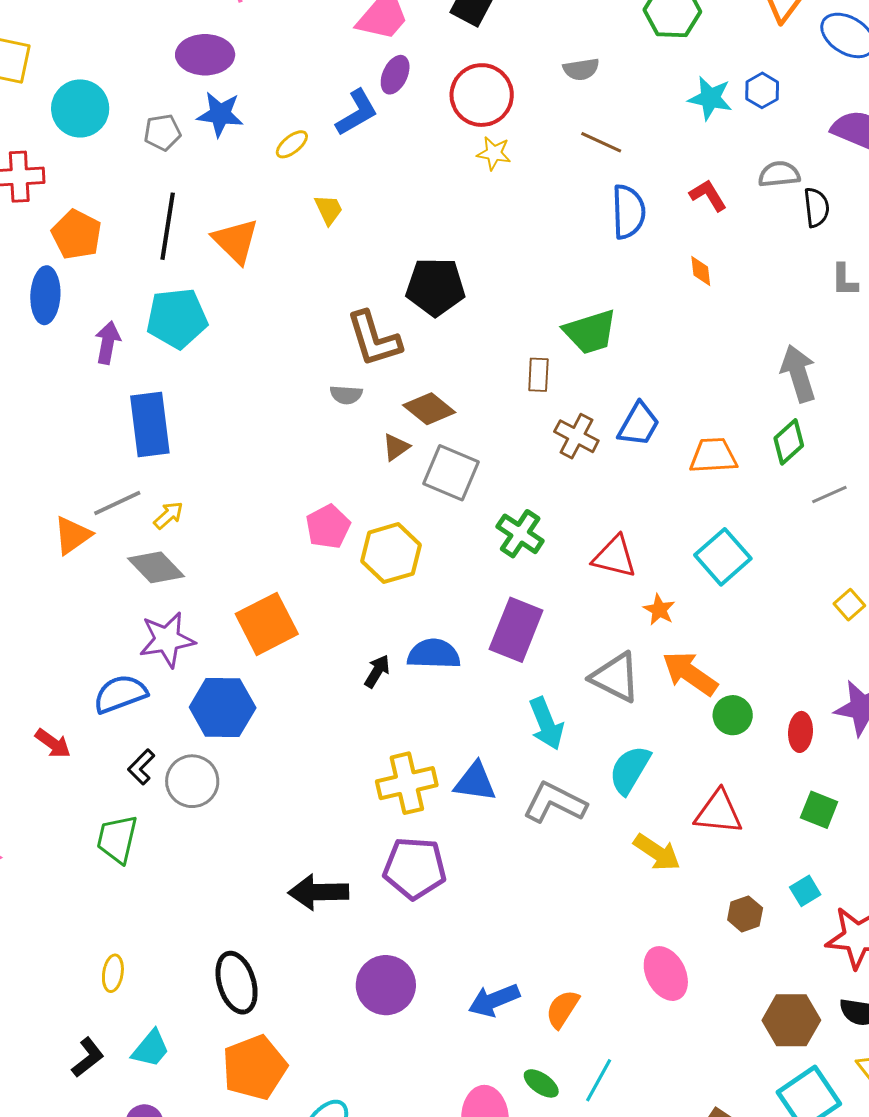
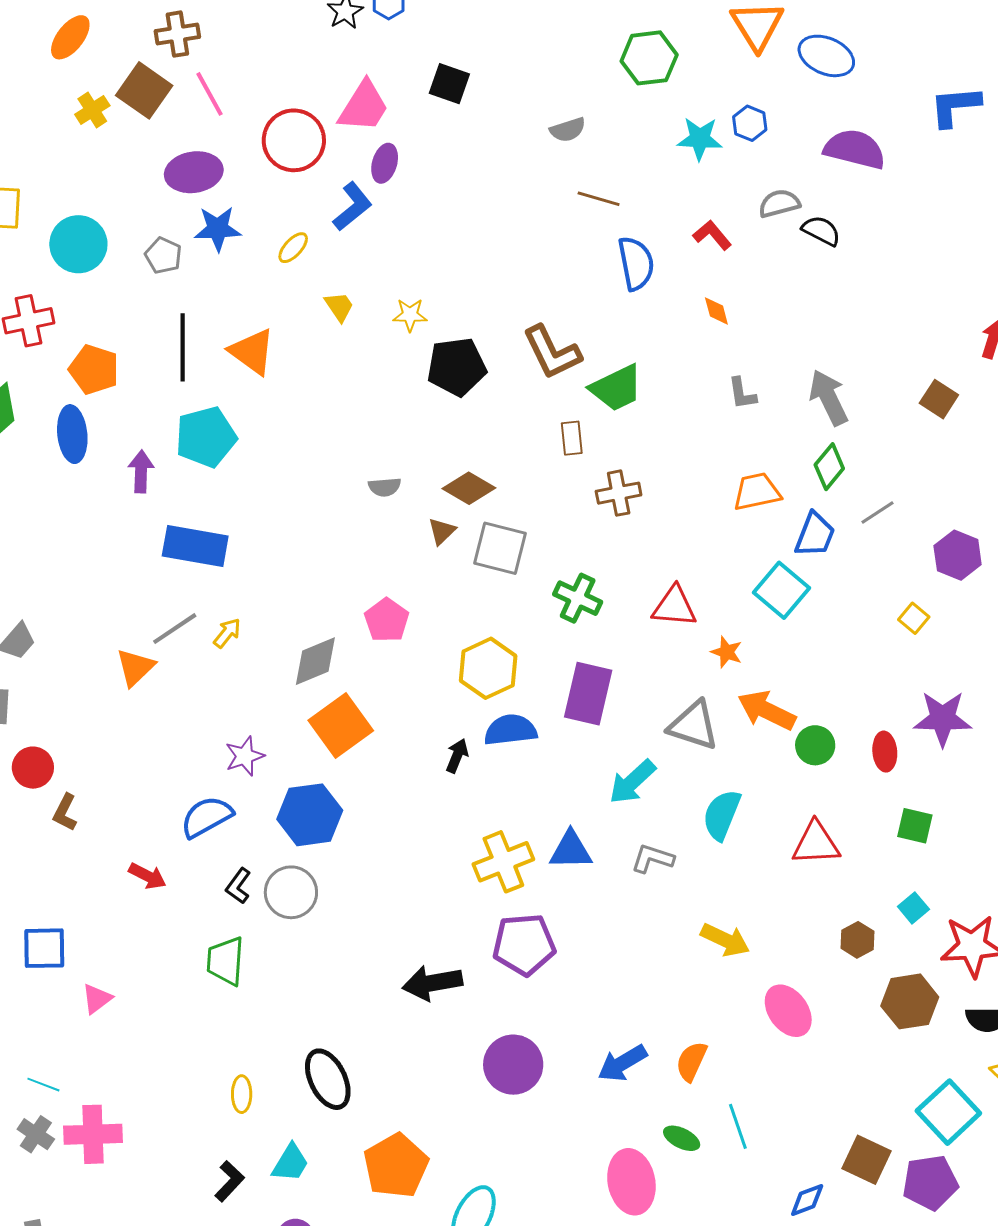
red circle: (482, 95) -> (294, 140), moved
gray pentagon: (162, 132) -> (163, 255), turned -30
yellow star: (494, 153) -> (410, 315), moved
black semicircle: (816, 207) -> (821, 231), turned -48
gray L-shape: (844, 280) -> (742, 393), moved
brown L-shape: (374, 339) -> (552, 352), moved
blue rectangle: (150, 424) -> (195, 546), turned -64
blue trapezoid: (639, 424) -> (815, 535), moved
brown cross: (576, 436) -> (619, 493), turned -30
yellow hexagon: (391, 553) -> (488, 668), moved
gray diamond: (156, 567) -> (315, 661), moved, turned -60
purple star: (167, 640) -> (245, 756), size x0.7
cyan arrow: (546, 724) -> (632, 782), turned 78
gray L-shape: (555, 803) -> (653, 859), size x0.7
yellow arrow: (657, 852) -> (725, 940), moved
black ellipse: (237, 983) -> (328, 1079), moved
brown hexagon: (791, 1020) -> (910, 1001), moved
cyan line: (599, 1080) -> (738, 1126), turned -39

